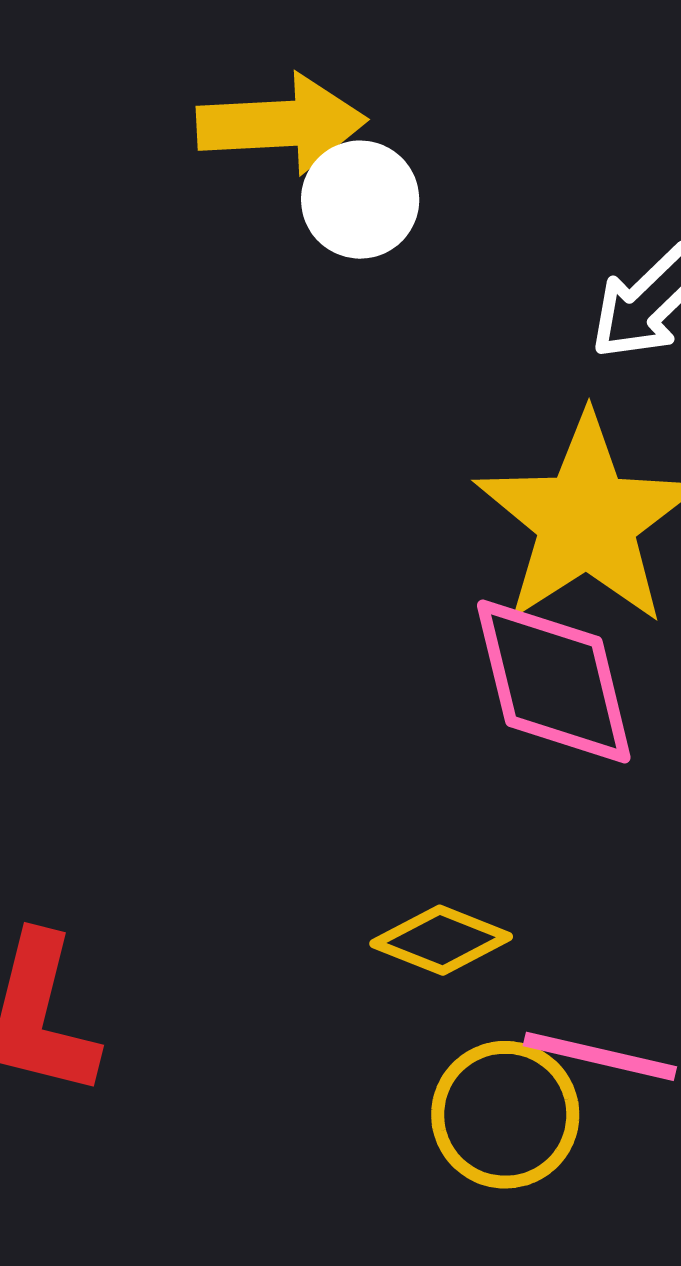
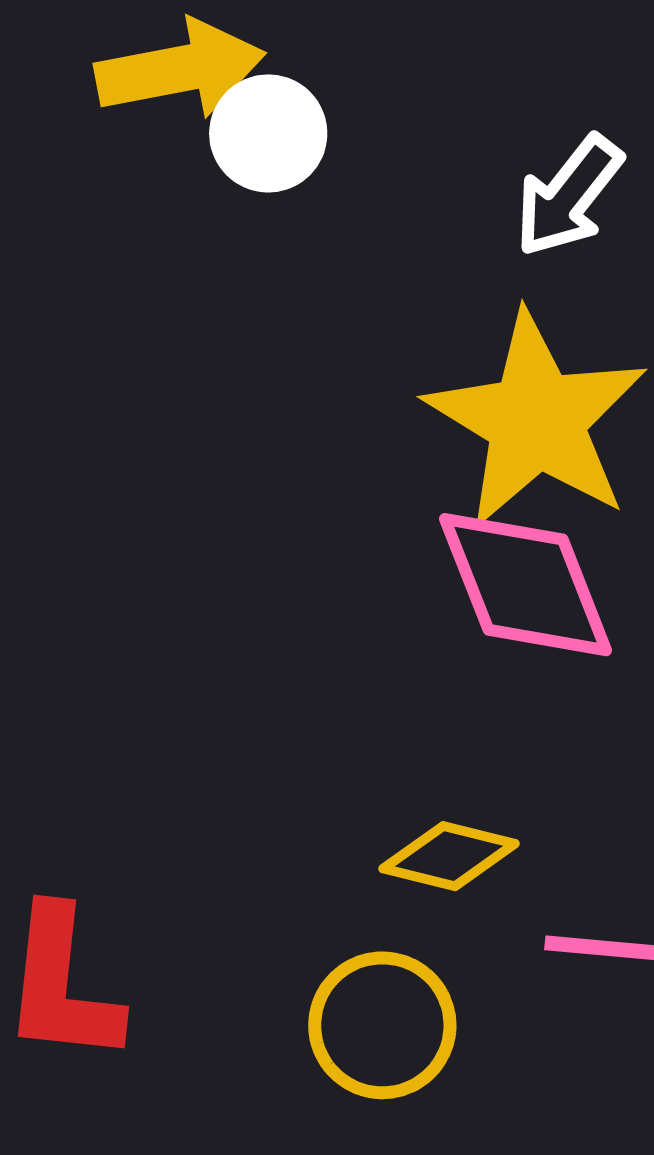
yellow circle: (505, 1115) -> (382, 1025), moved

